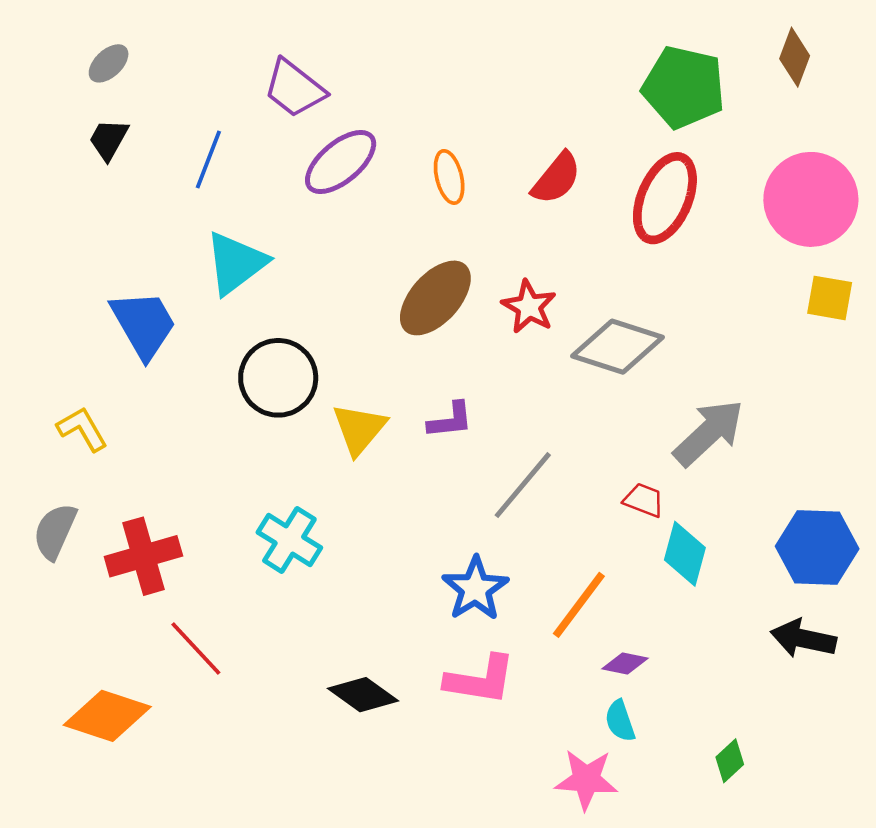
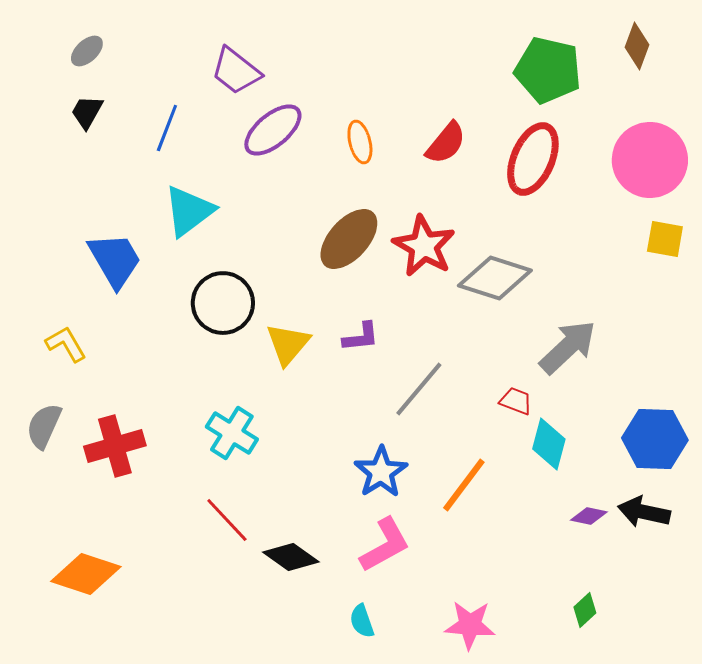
red star: (529, 307) -> (424, 246), size x1.4
red line: (196, 649) -> (227, 520), moved
purple diamond: (625, 664) -> (589, 516), moved
pink L-shape: (480, 680) -> (385, 545), turned -38
cyan semicircle: (620, 721) -> (362, 621), moved

